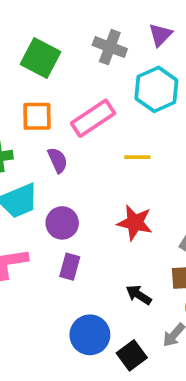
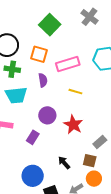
gray cross: (110, 47) -> (89, 17), moved
yellow line: (137, 157) -> (75, 92), moved
purple circle: (62, 223) -> (47, 115), moved

